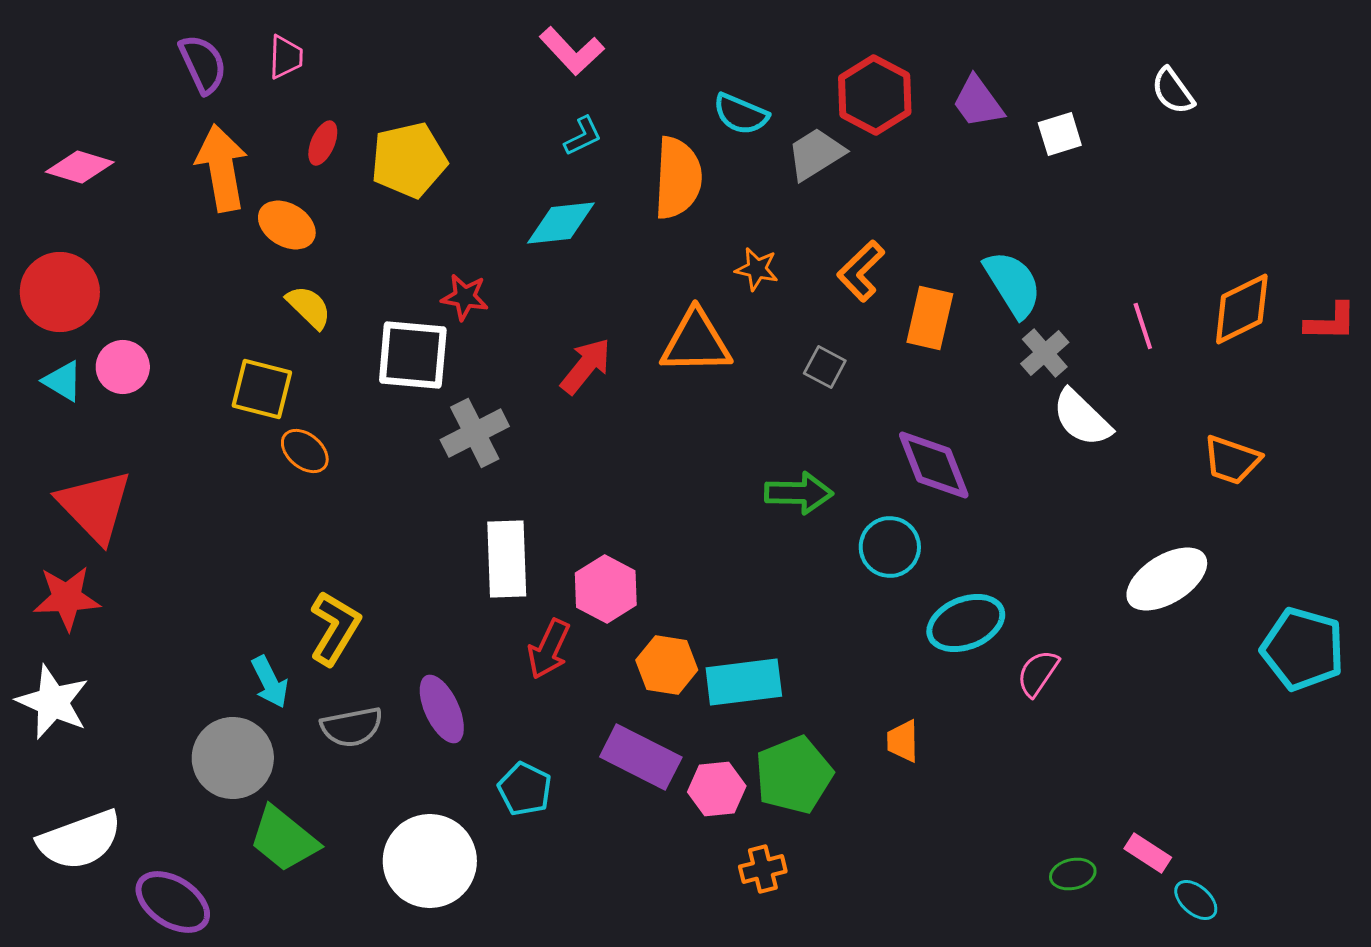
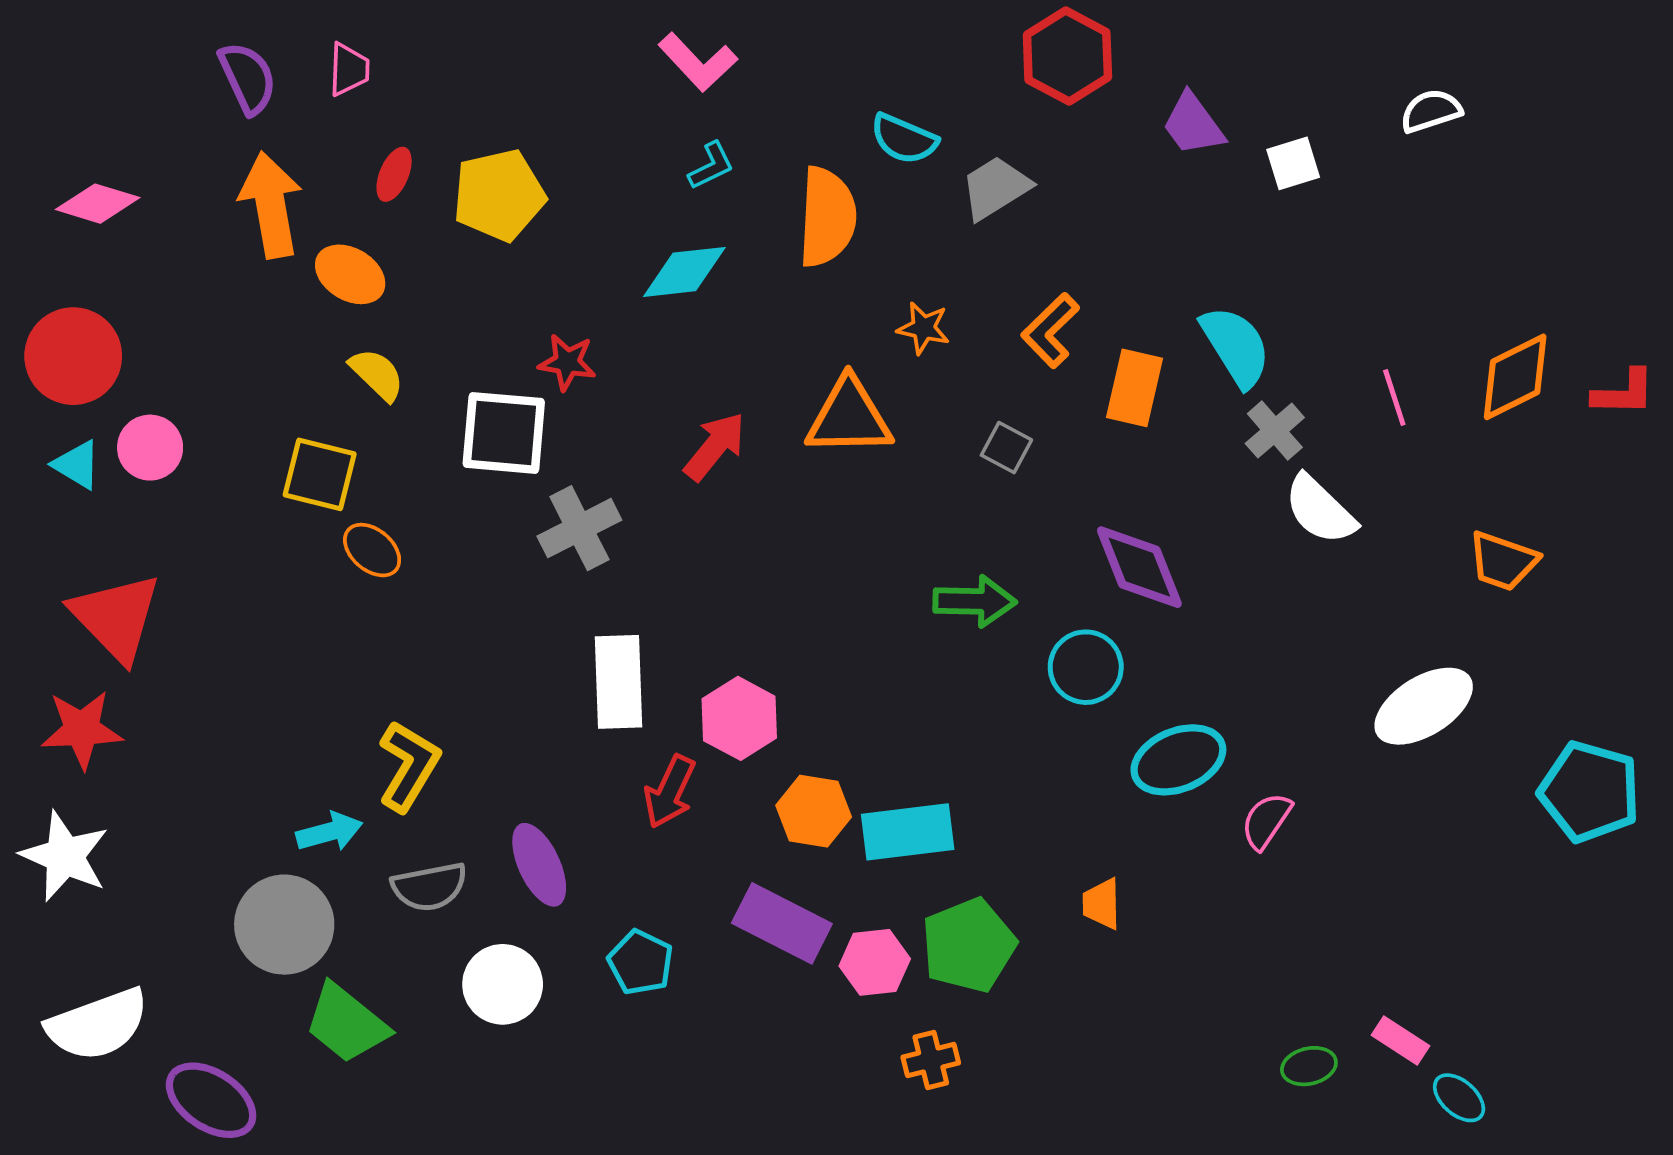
white semicircle: (1173, 91) -> (1431, 111), turned 108
red hexagon: (875, 95) -> (1067, 56), moved
cyan arrow: (270, 682) -> (329, 832), turned -78
white circle: (430, 861) -> (503, 984), moved, size x0.7

